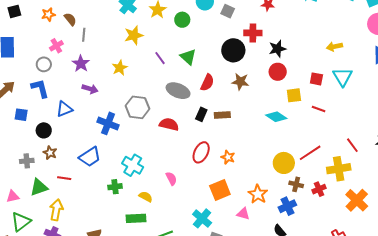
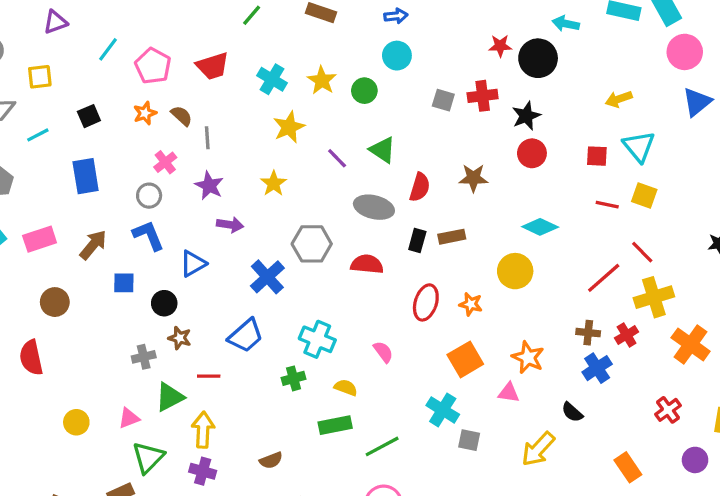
gray square: (228, 11) -> (443, 100), moved
black circle: (233, 50) -> (538, 58), moved
yellow square: (294, 95) -> (644, 196), moved, turned 35
blue cross: (108, 123) -> (267, 277), turned 35
red line: (352, 145) -> (642, 252), moved
yellow circle: (284, 163) -> (515, 271), moved
blue cross: (287, 206) -> (597, 368), moved

